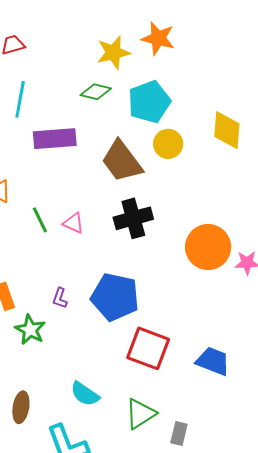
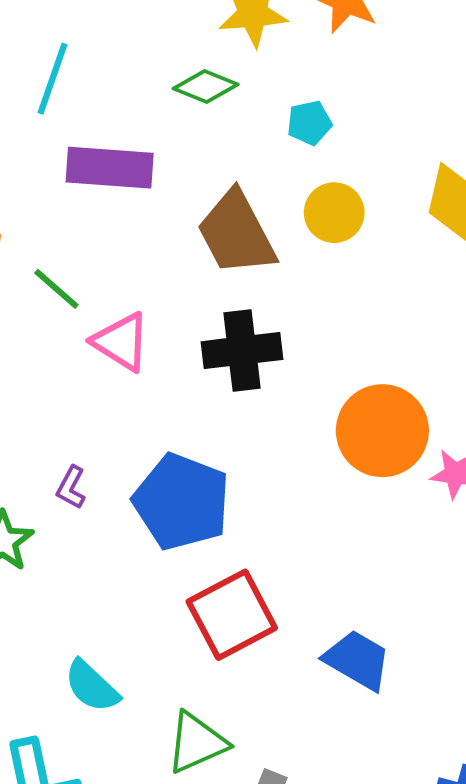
cyan pentagon: (149, 102) -> (309, 123), size x0.5
green line: (40, 220) -> (56, 289), moved, turned -32
pink triangle: (73, 223) -> (121, 342), size x1.4
red square: (148, 348) -> (232, 615), turned 33

